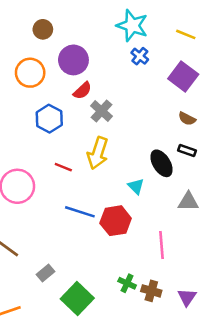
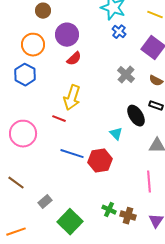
gray cross: (102, 111) -> (126, 75), moved
blue hexagon: (49, 119) -> (25, 75), moved
yellow arrow: (98, 153) -> (72, 98), moved
pink line: (162, 245) -> (149, 182), moved

